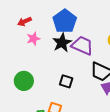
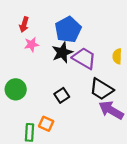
red arrow: (25, 22) -> (24, 25), turned -56
black square: (66, 81) -> (62, 95), turned 32

